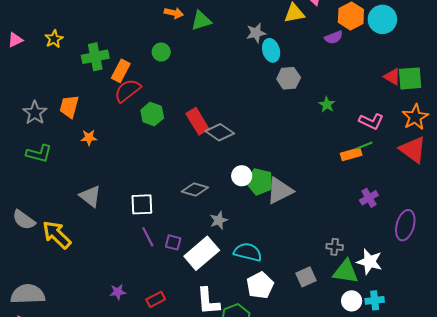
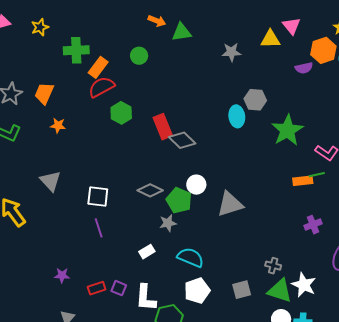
cyan ellipse: (271, 50) -> (237, 116), moved
green star: (327, 105) -> (287, 130), size x2.0
green pentagon: (260, 182) -> (179, 200), moved
purple square: (173, 242) -> (119, 288), moved
white rectangle: (202, 253) -> (147, 252), size x0.5

